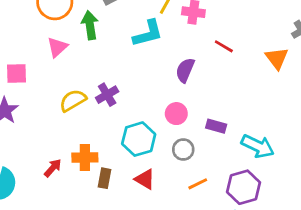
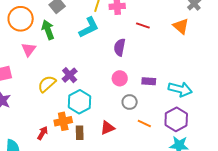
cyan hexagon: (139, 139) -> (79, 102), moved
red triangle: (145, 179) -> (107, 128), turned -42
orange line: (198, 184) -> (144, 123), turned 64

